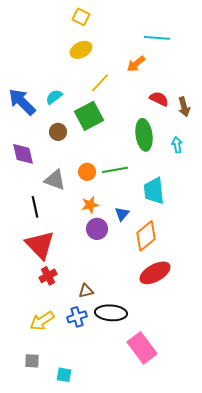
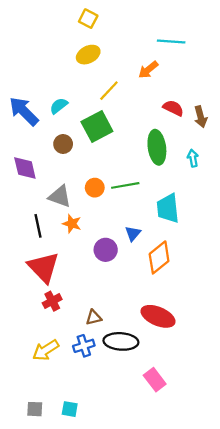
orange star: (90, 205) -> (72, 224), moved, turned 30
red ellipse: (155, 273) -> (158, 316), moved, turned 52
pink rectangle: (142, 348) -> (155, 380), size x0.7
gray square: (32, 361) -> (35, 409), moved

